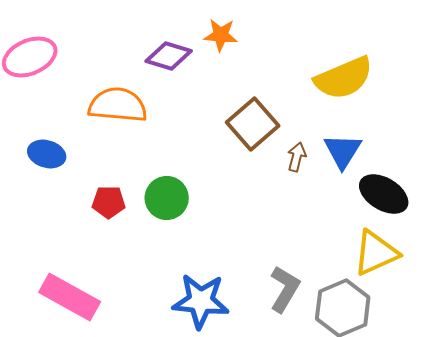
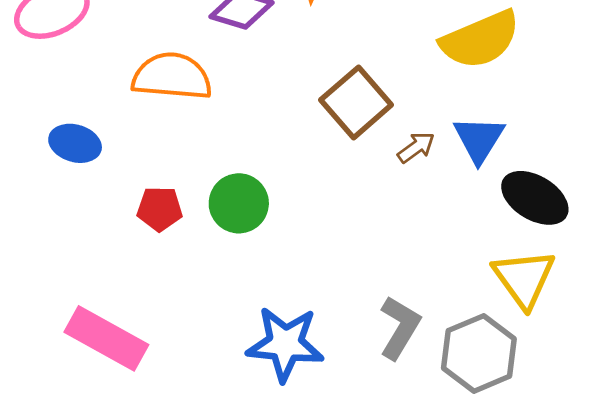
brown arrow: (297, 157) -> (416, 147), turned 40
yellow triangle: (376, 253) -> (524, 278), turned -42

